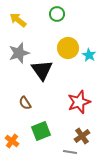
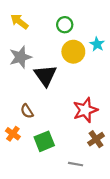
green circle: (57, 14) -> (65, 25), moved
cyan star: (89, 55) -> (97, 44), moved
brown cross: (82, 136) -> (96, 139), moved
orange cross: (12, 141) -> (13, 134), moved

